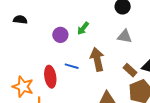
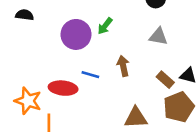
purple circle: (60, 35) -> (76, 34), size x1.5
brown arrow: (97, 59) -> (123, 66), size x0.7
red ellipse: (50, 77) -> (63, 88), turned -75

